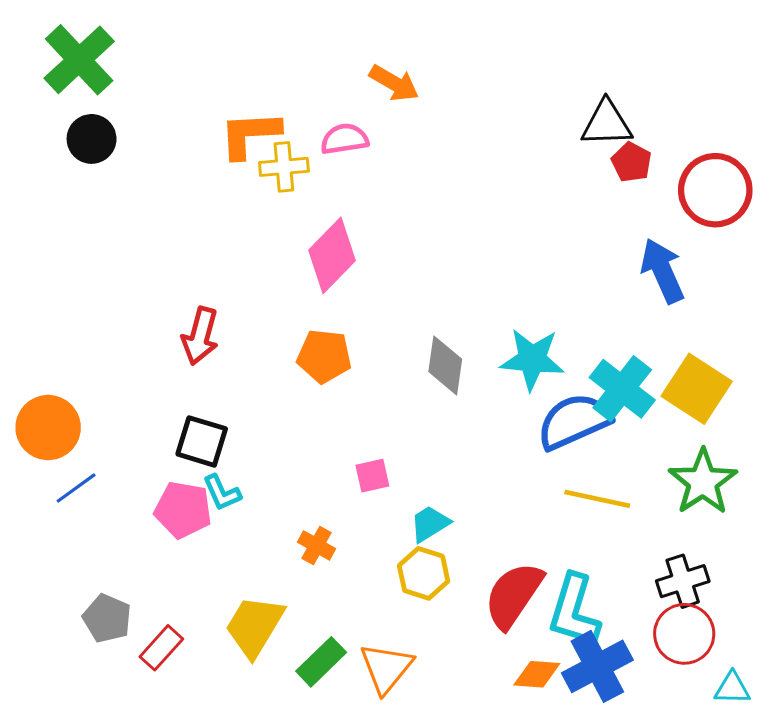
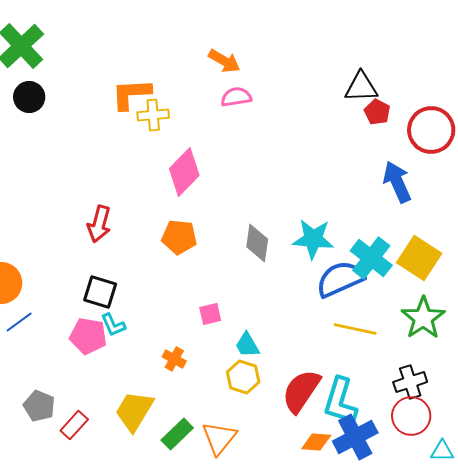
pink semicircle: (344, 139) -> (236, 97), moved
cyan trapezoid: (430, 524) -> (247, 345), turned -88

